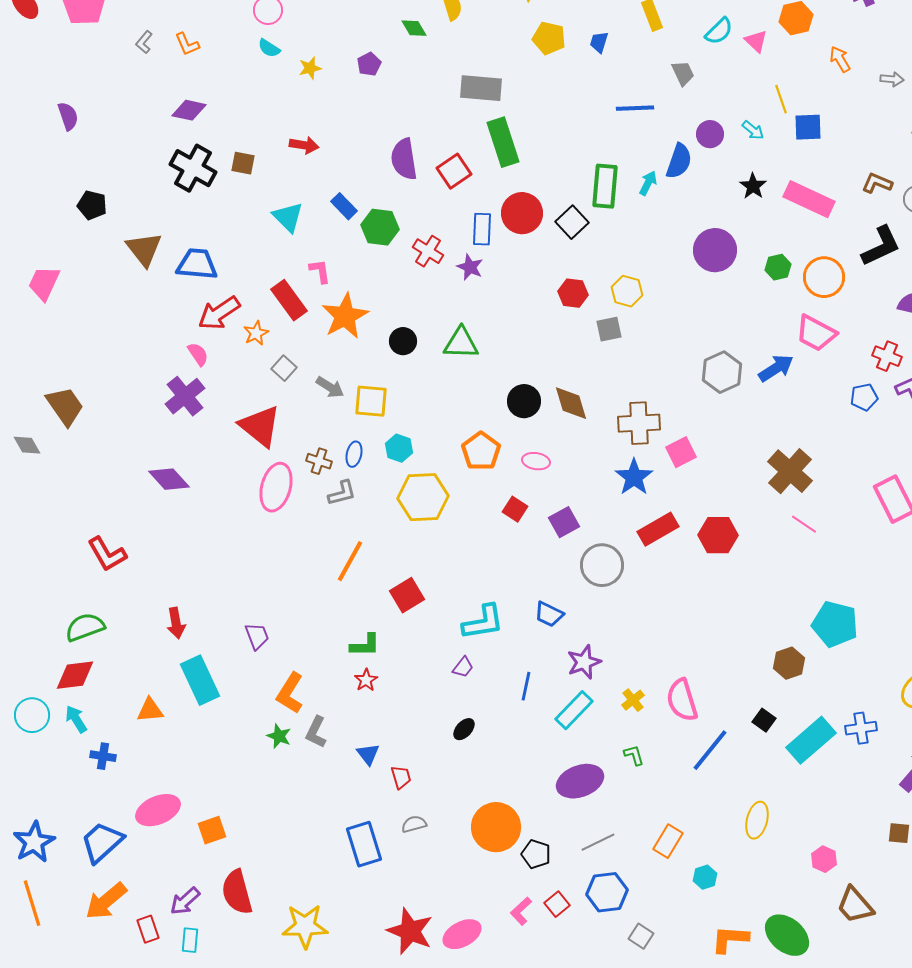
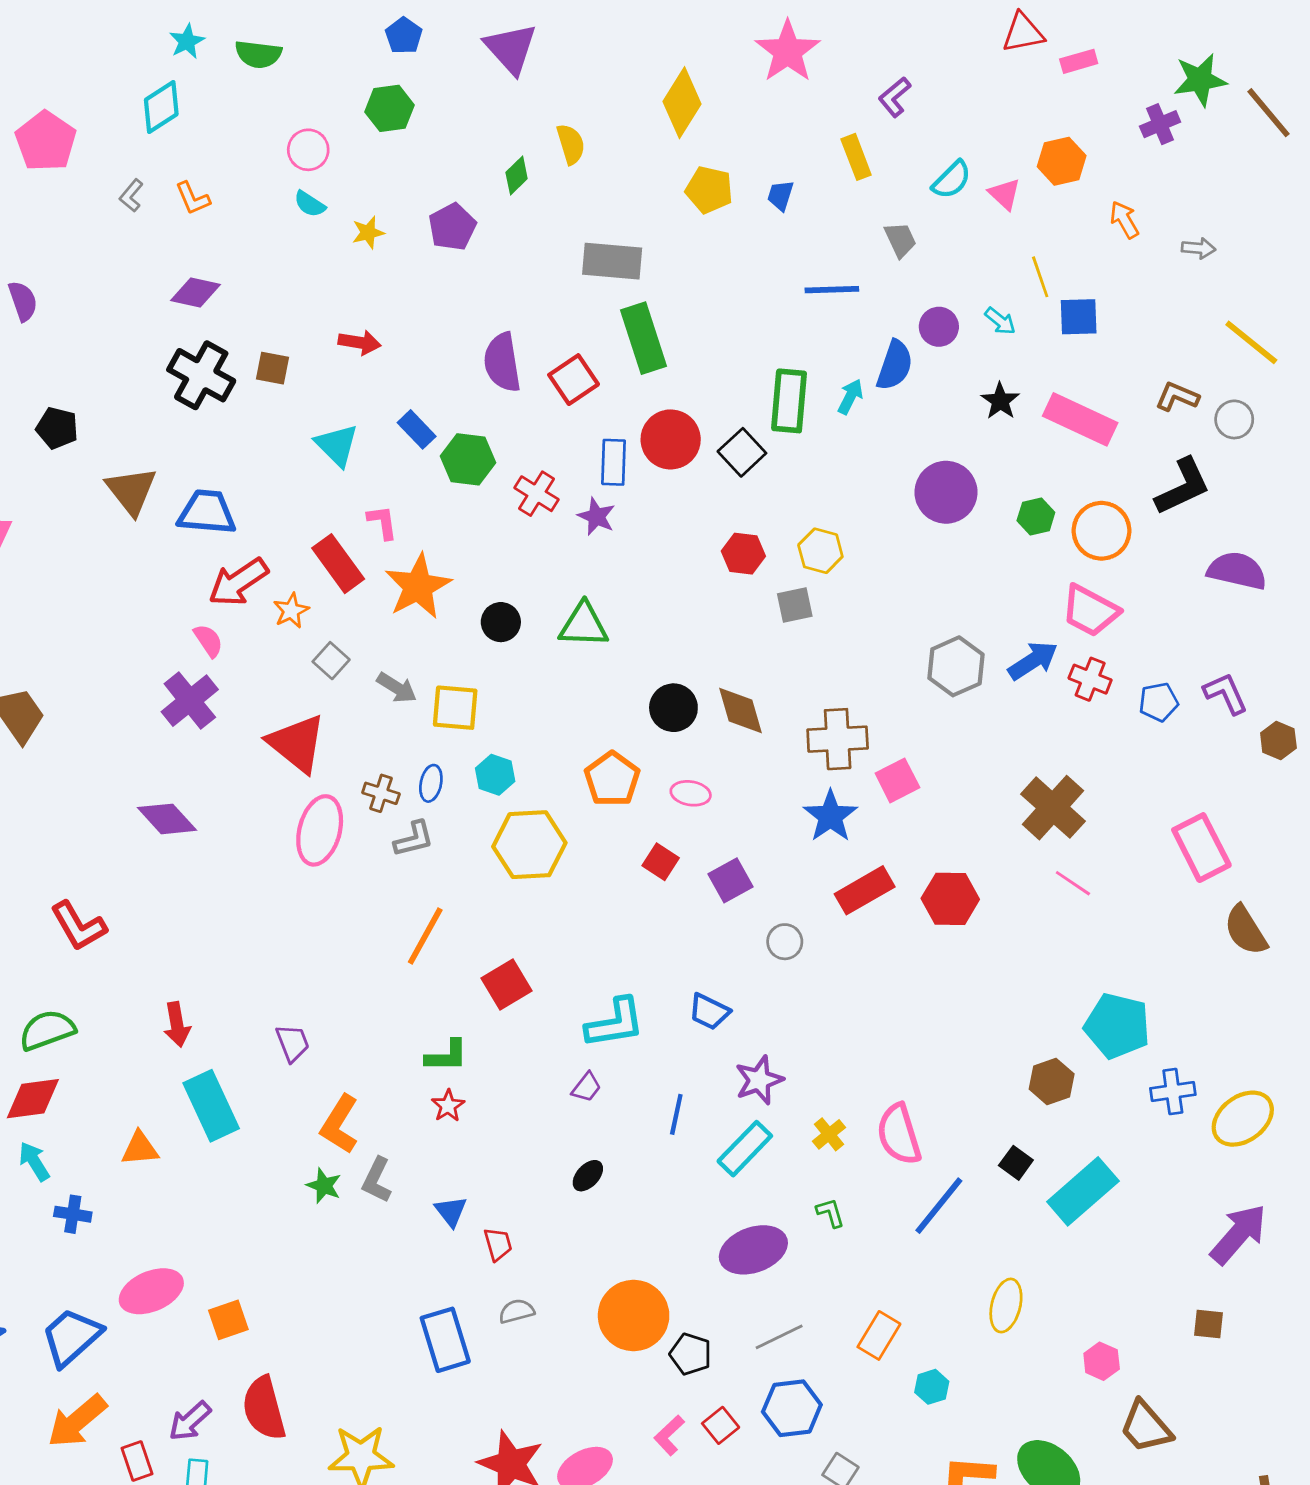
green diamond: (414, 28) -> (517, 175), turned 76
purple pentagon: (369, 64) -> (452, 227), size x1.4
red cross: (887, 356) -> (1090, 679), moved
gray circle: (602, 565) -> (785, 942), size x0.6
blue cross: (861, 728) -> (1173, 1091), moved

